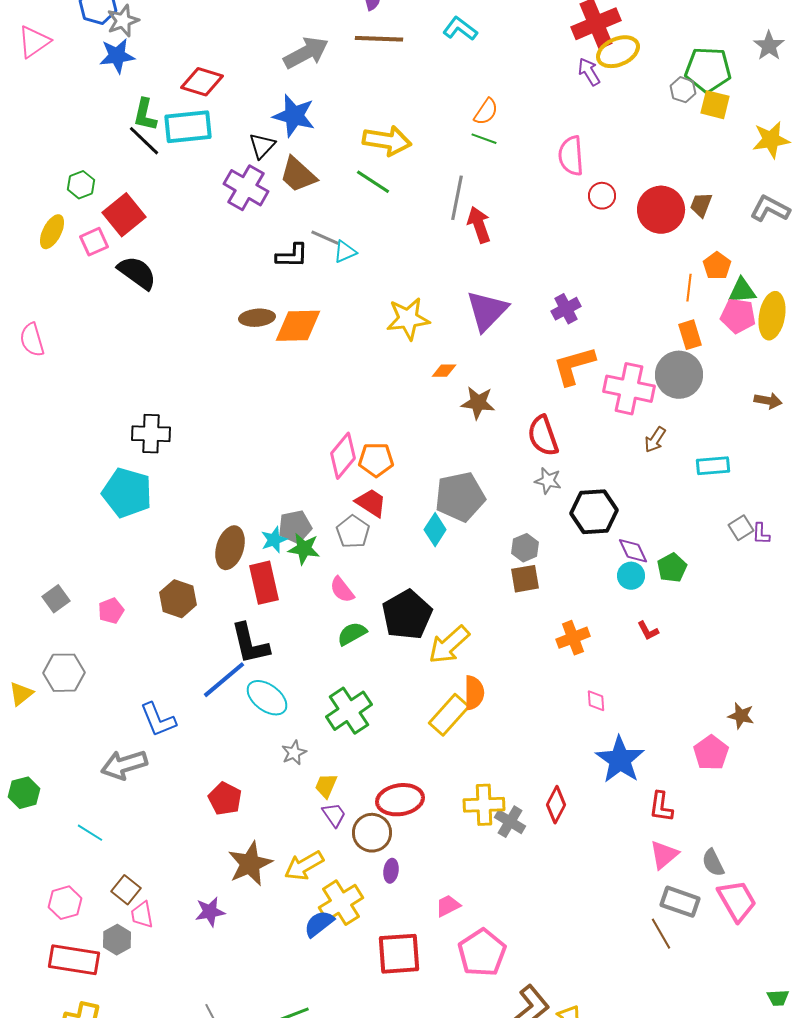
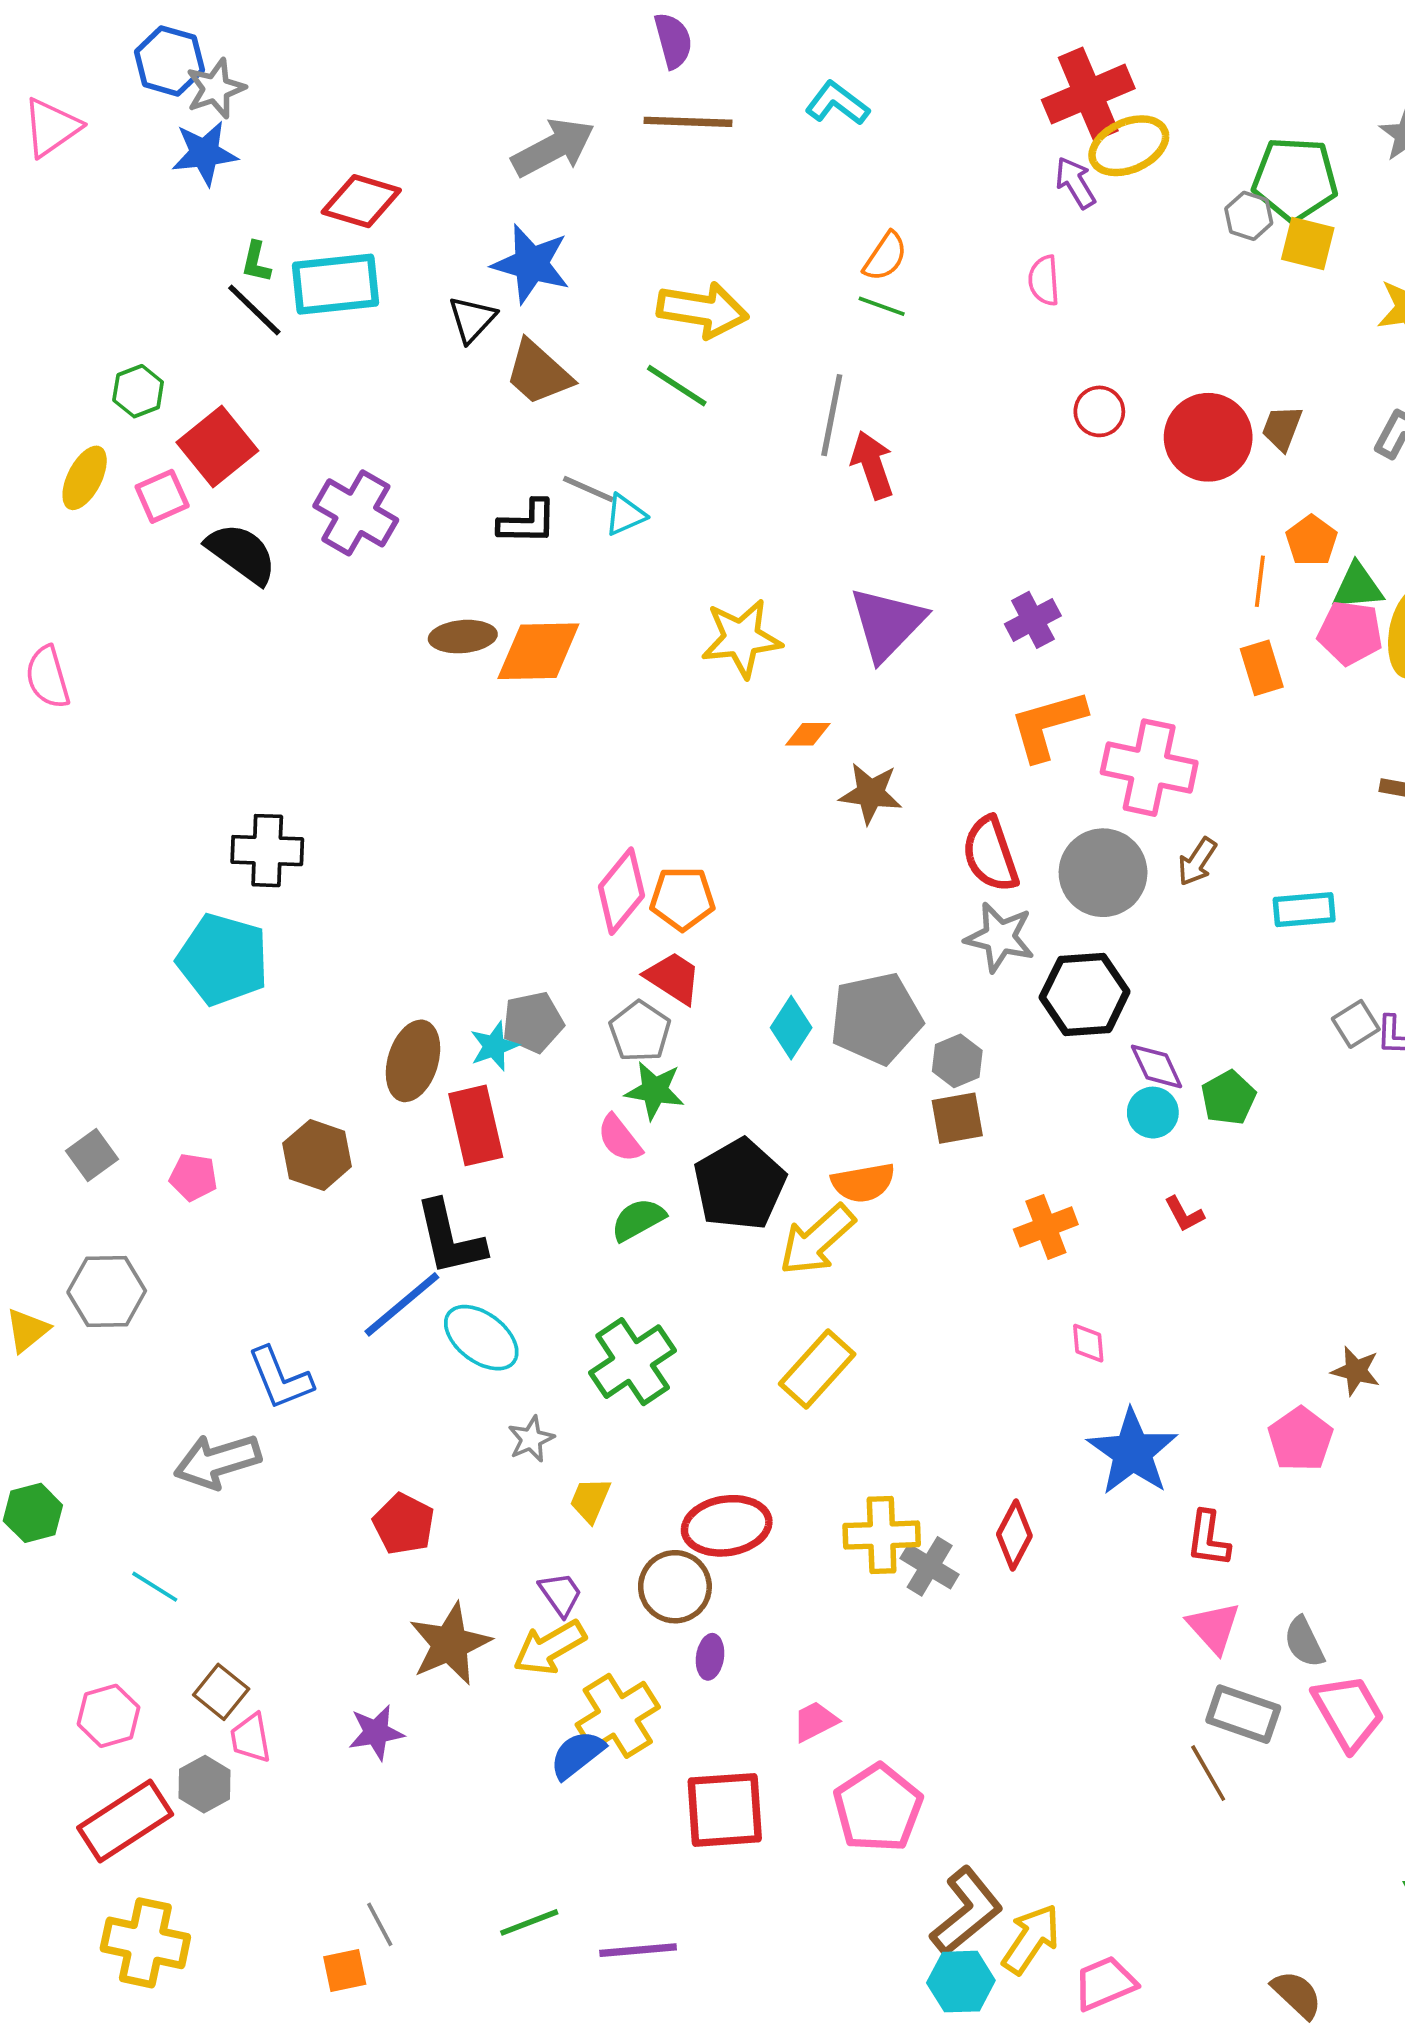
green L-shape: (145, 115) -> (256, 262), size x0.7
pink semicircle: (571, 156) -> (1044, 280), moved, size x0.7
purple cross: (246, 188) -> (356, 513), moved
gray circle: (679, 375) -> (1103, 873), moved
gray star: (548, 481) -> (1000, 937), size x1.4
gray pentagon: (460, 497) -> (876, 1018), moved
green star: (304, 549) -> (655, 1090), moved
pink pentagon: (111, 611) -> (193, 1177), turned 30
orange semicircle: (474, 693) -> (863, 1183), moved, turned 80
purple trapezoid: (334, 815) -> (561, 1594), moved
pink triangle: (664, 855) -> (1214, 1627), turned -32
red rectangle: (74, 960) -> (125, 1821), turned -42

